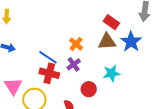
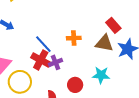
orange cross: (76, 44) -> (74, 38), turned 32
purple cross: (74, 64) -> (56, 62), moved

